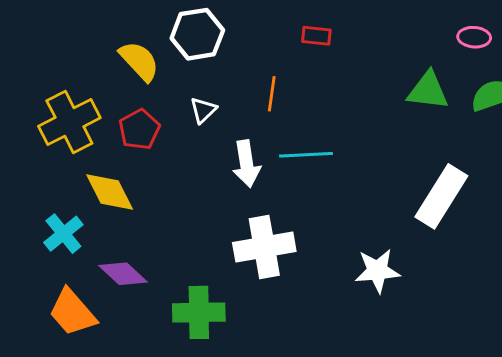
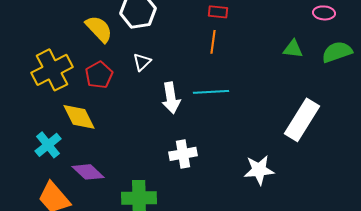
green triangle: (428, 91) -> (293, 49), size x0.7
orange line: (272, 94) -> (213, 42), moved
white cross: (264, 247) -> (183, 154), size x0.7

